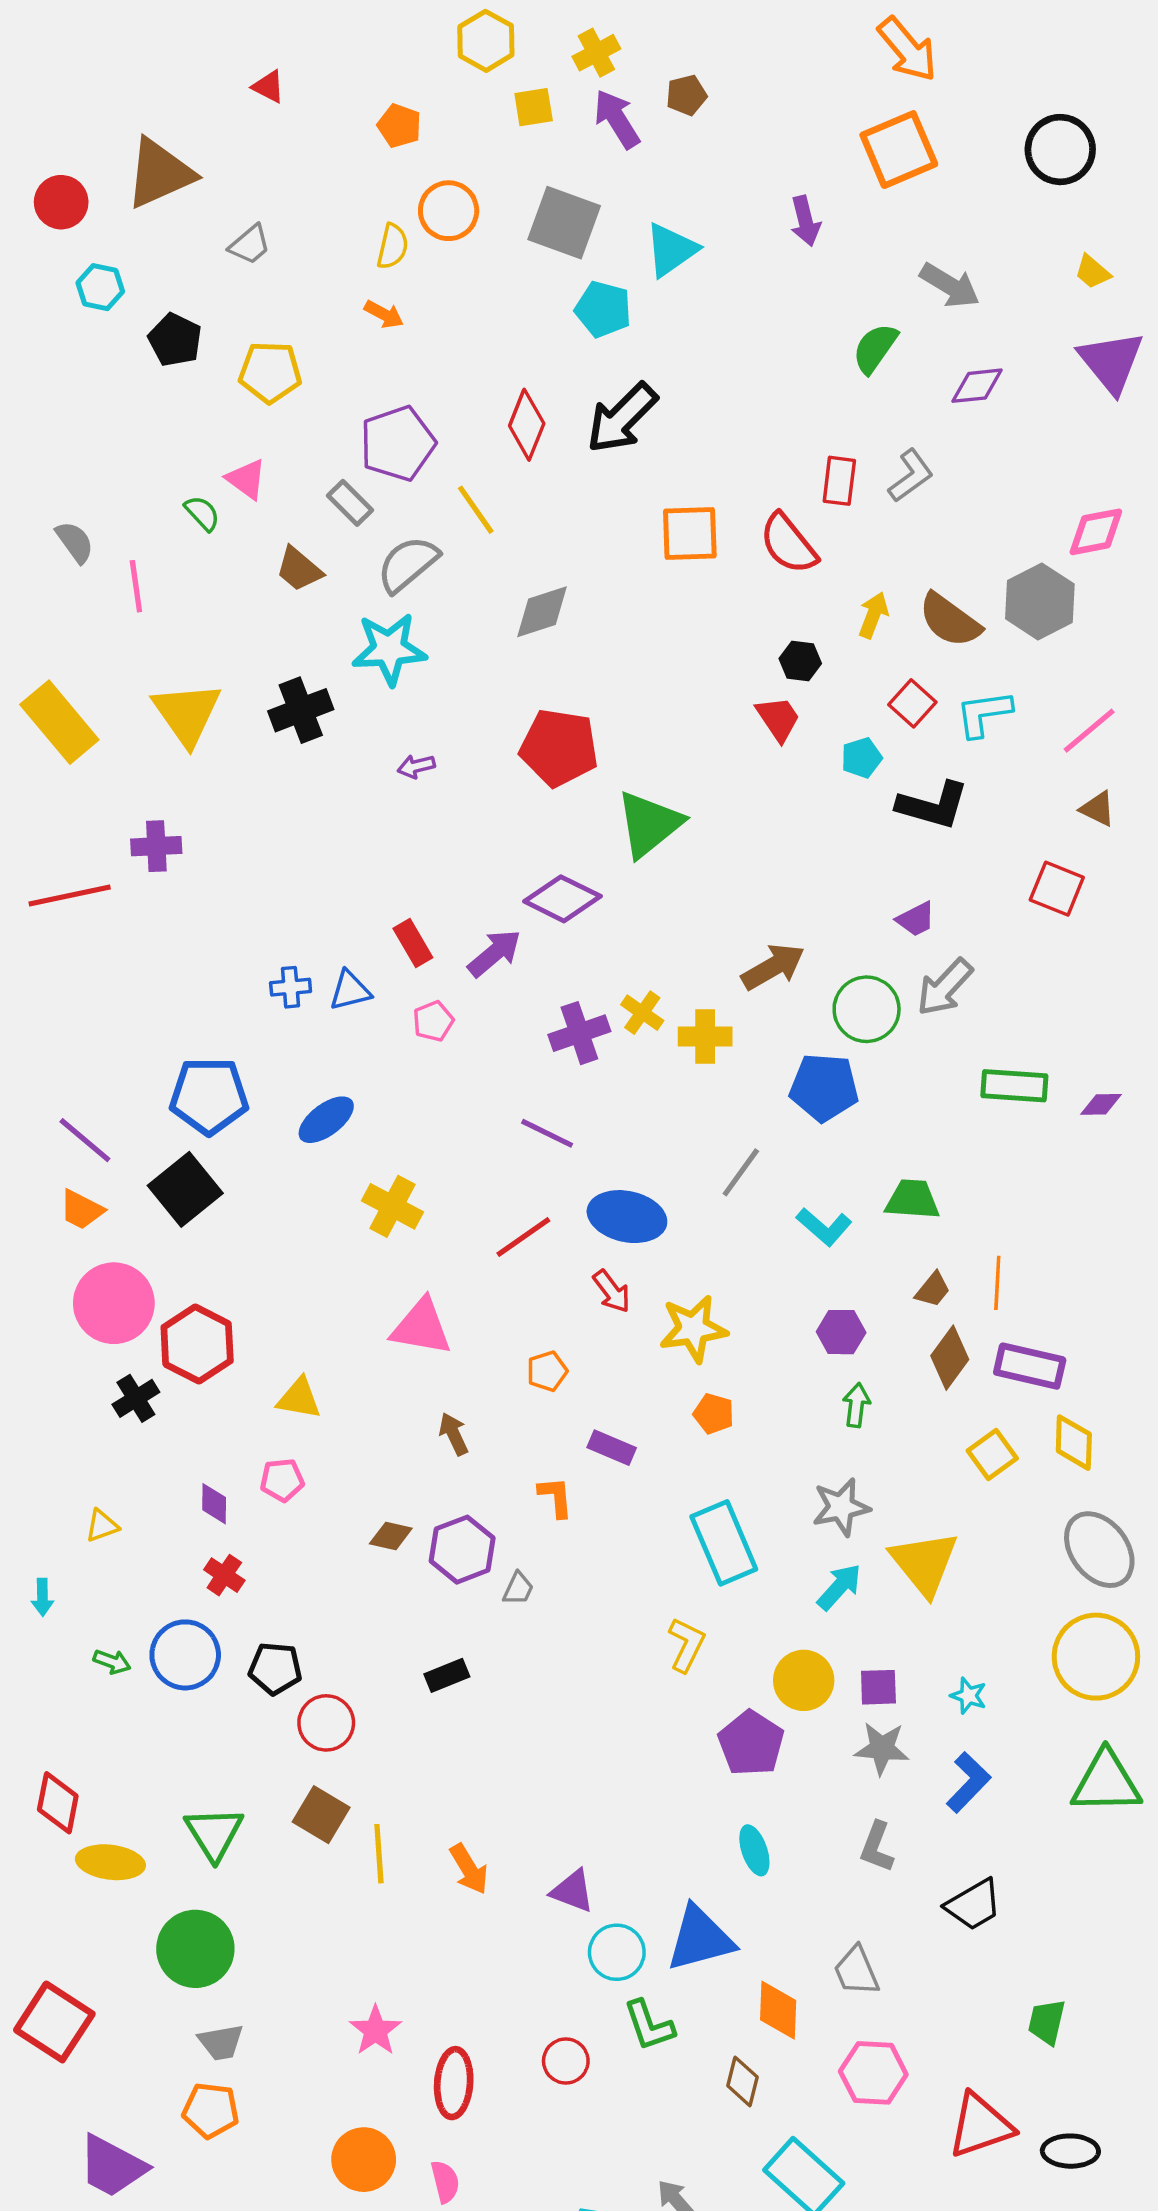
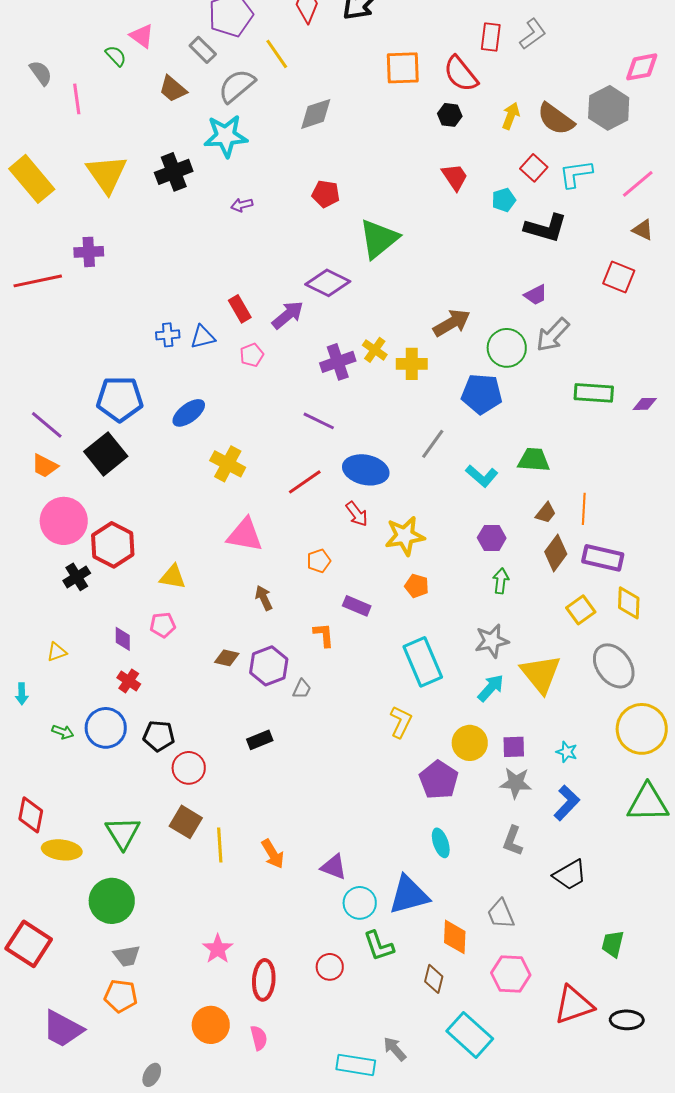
black hexagon: (800, 661) -> (450, 115), moved
red pentagon: (559, 748) -> (326, 194), size x0.6
gray ellipse: (1099, 1550) -> (614, 666), moved

